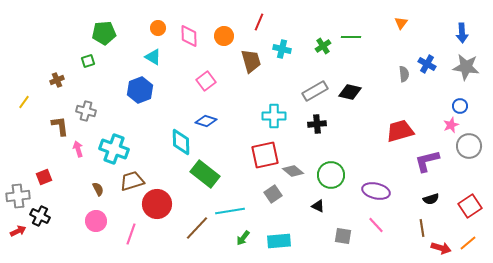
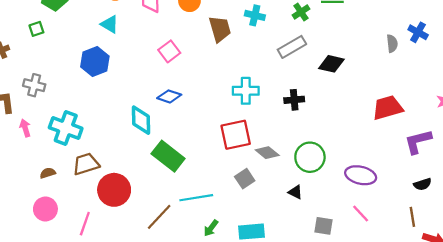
gray rectangle: (315, 91) -> (292, 47), moved
brown semicircle: (98, 189) -> (48, 173), turned -80

